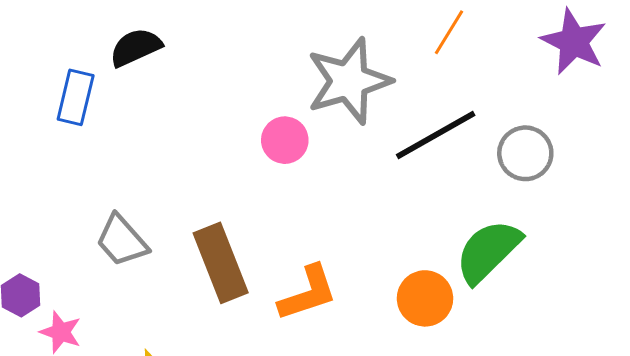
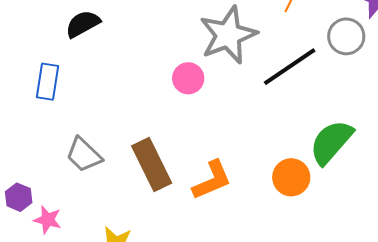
blue rectangle: (76, 97) -> (48, 82), moved
gray circle: (525, 153) -> (346, 36), moved

